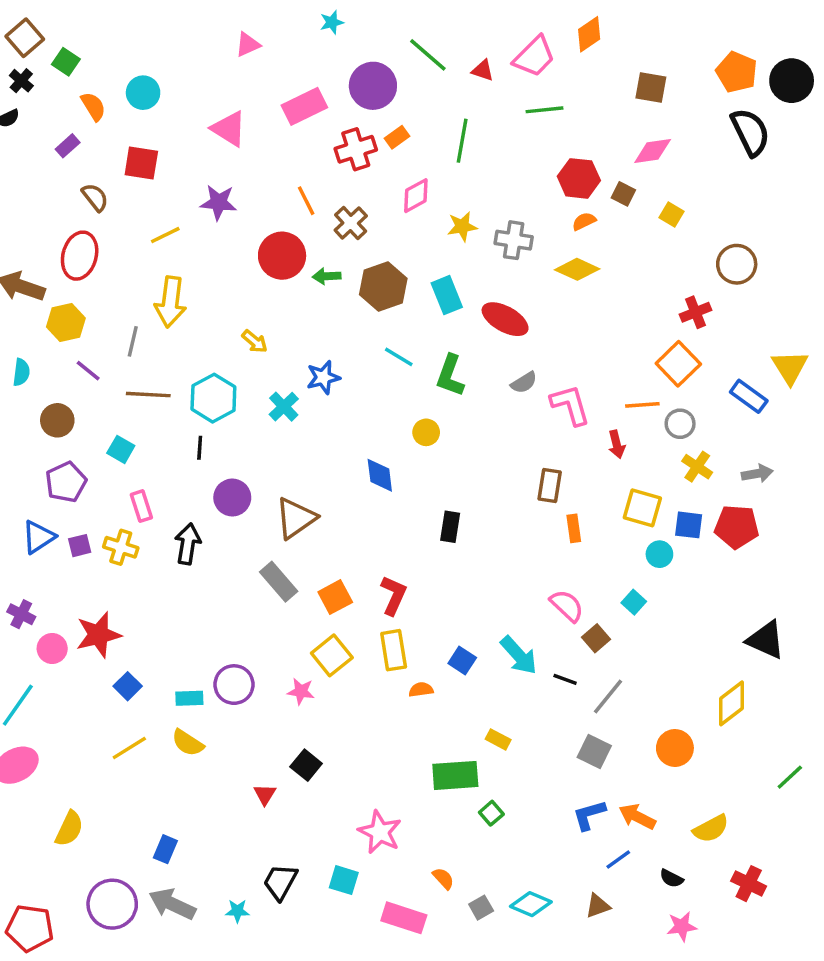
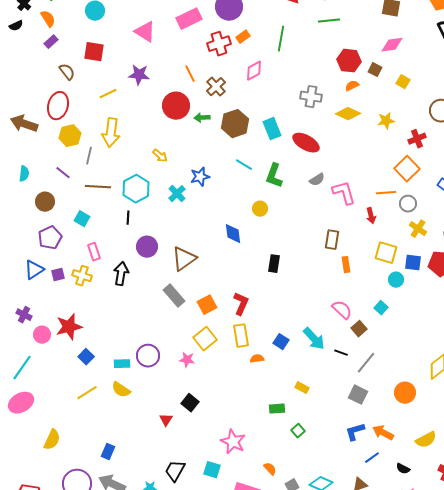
orange semicircle: (93, 106) -> (48, 19), moved
yellow star: (462, 226) -> (386, 121), moved
yellow hexagon: (66, 323) -> (70, 136), moved
green rectangle: (455, 775) -> (277, 409), size x0.6

